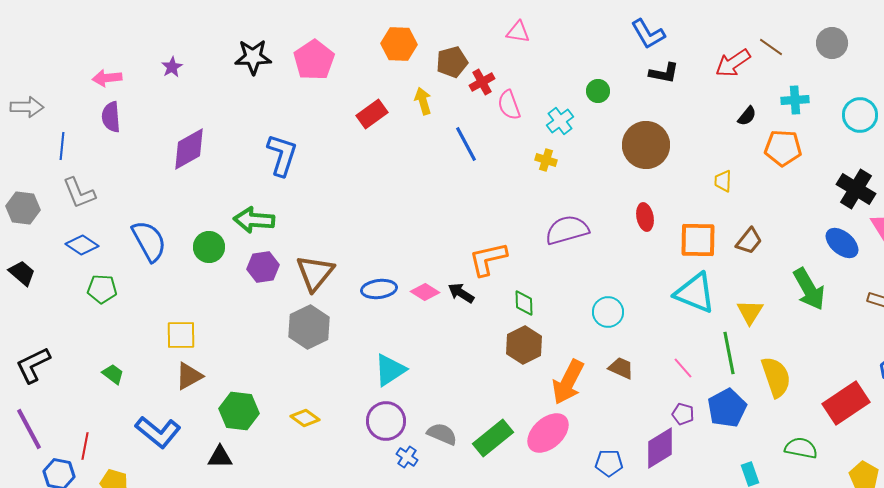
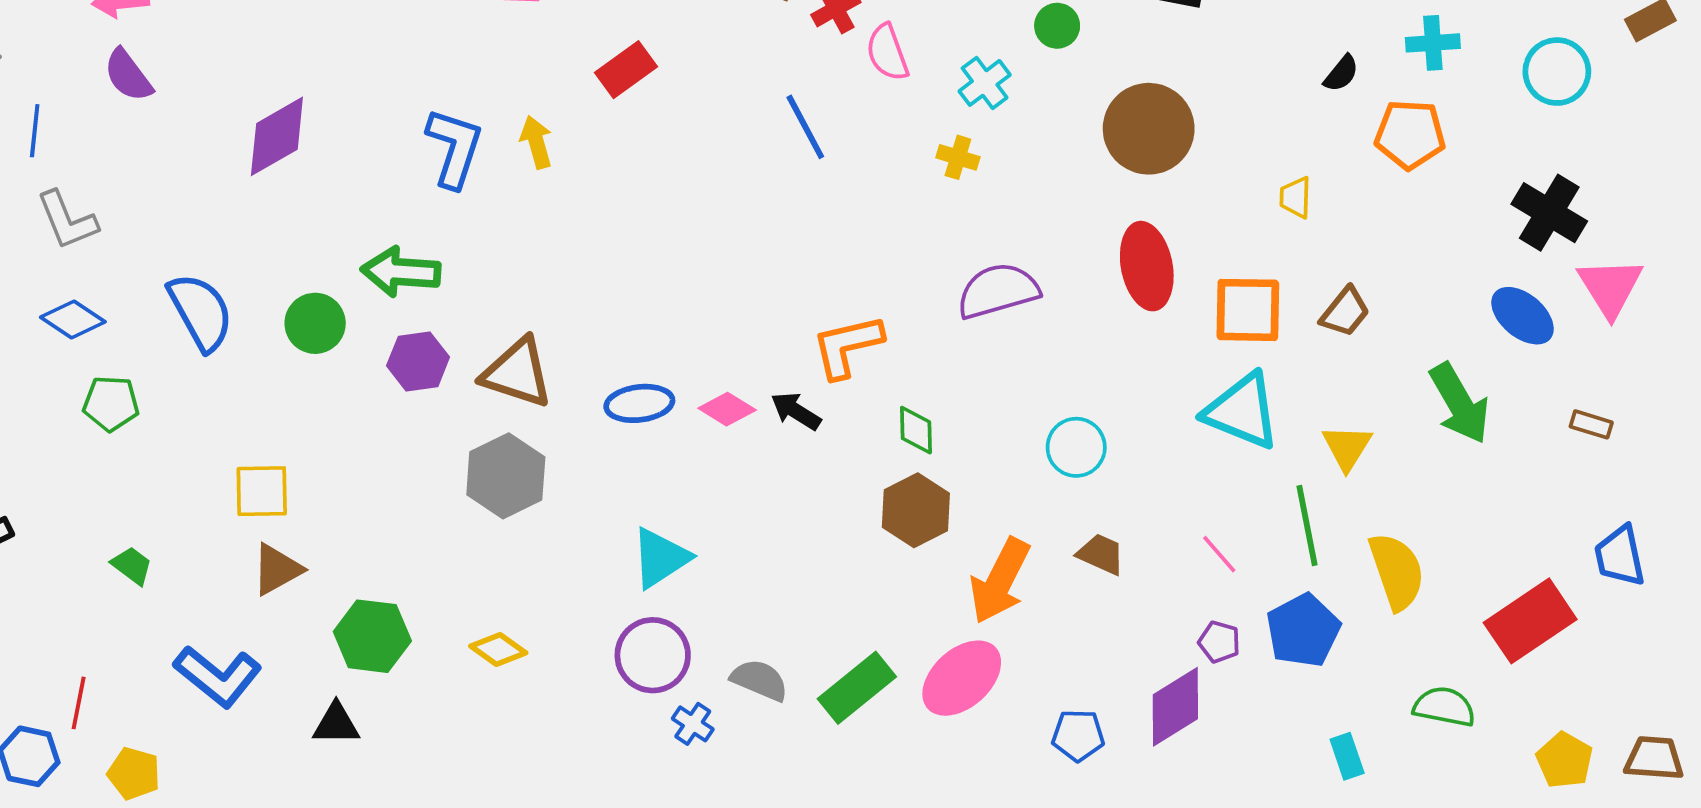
yellow arrow: (423, 101) -> (536, 142), moved
purple semicircle: (111, 117) -> (128, 75), turned -32
red ellipse: (645, 217) -> (1147, 266), size x1.6
brown triangle: (315, 273) -> (517, 373), turned -51

